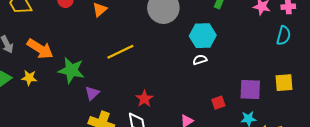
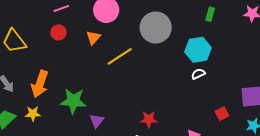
orange arrow: (40, 49) -> (40, 84), turned 84
yellow line: (120, 52) -> (120, 56), moved
red star: (144, 99) -> (149, 119), turned -30

